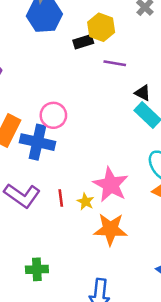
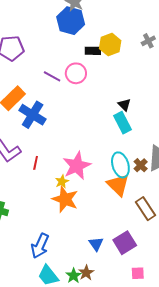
purple line: (115, 63) -> (52, 76), moved
pink circle: (53, 115) -> (76, 73), moved
yellow star: (85, 202) -> (62, 181), moved

